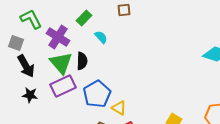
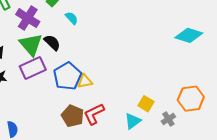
black semicircle: (82, 61) -> (52, 43), turned -48
yellow triangle: (119, 108) -> (85, 81), moved, turned -42

